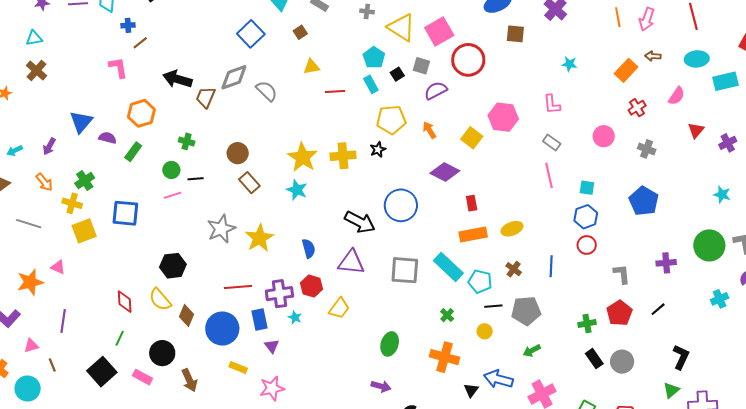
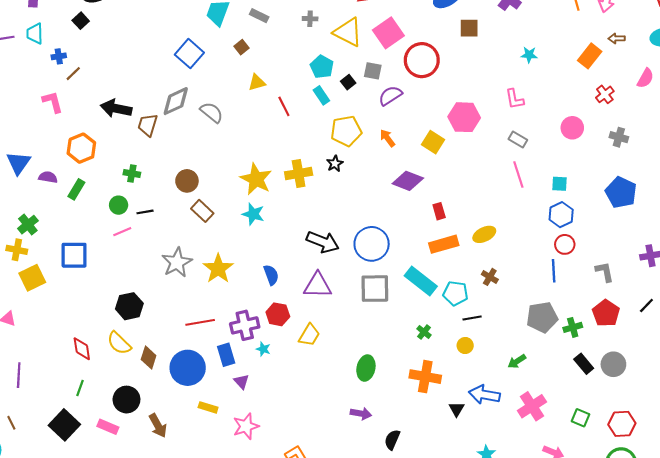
red line: (335, 91) -> (284, 106), turned 72
blue circle: (401, 205) -> (372, 244), moved
blue line: (551, 266) -> (554, 271), moved
gray pentagon: (526, 311) -> (542, 317), moved

